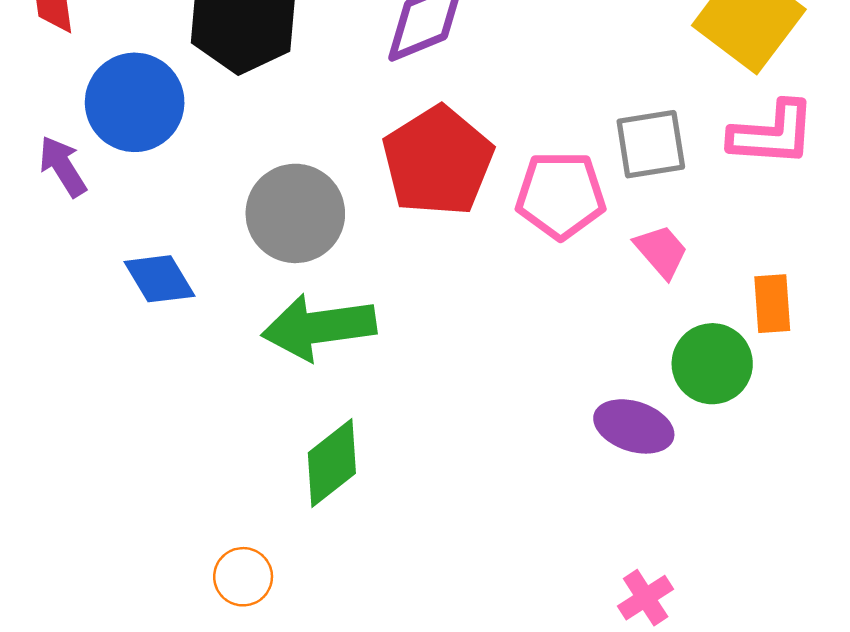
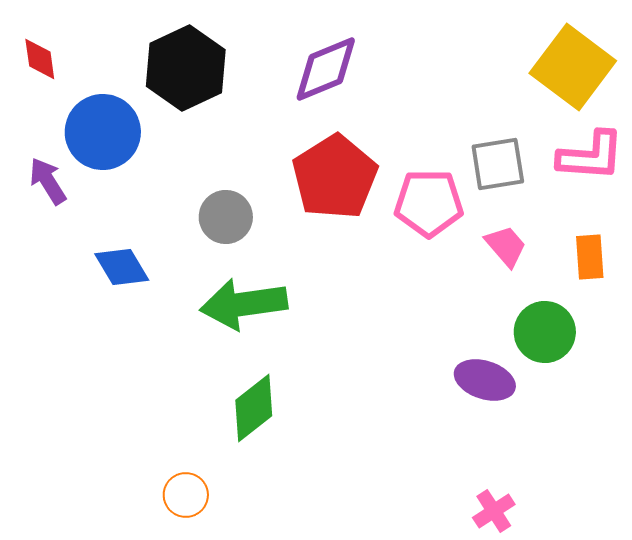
gray circle: (295, 213) -> (226, 217), size x0.7
orange rectangle: (772, 304) -> (590, 257), moved

